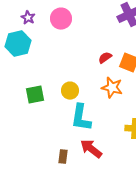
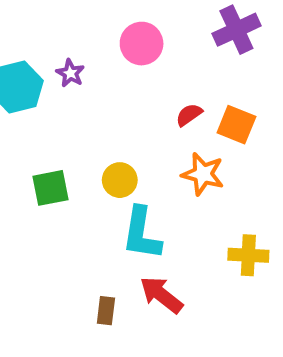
purple star: (28, 18) -> (70, 73), moved
pink circle: (61, 19) -> (142, 44), moved

